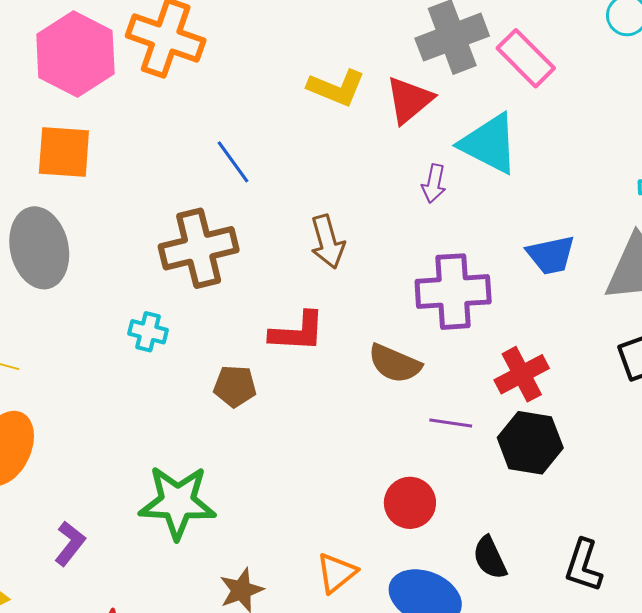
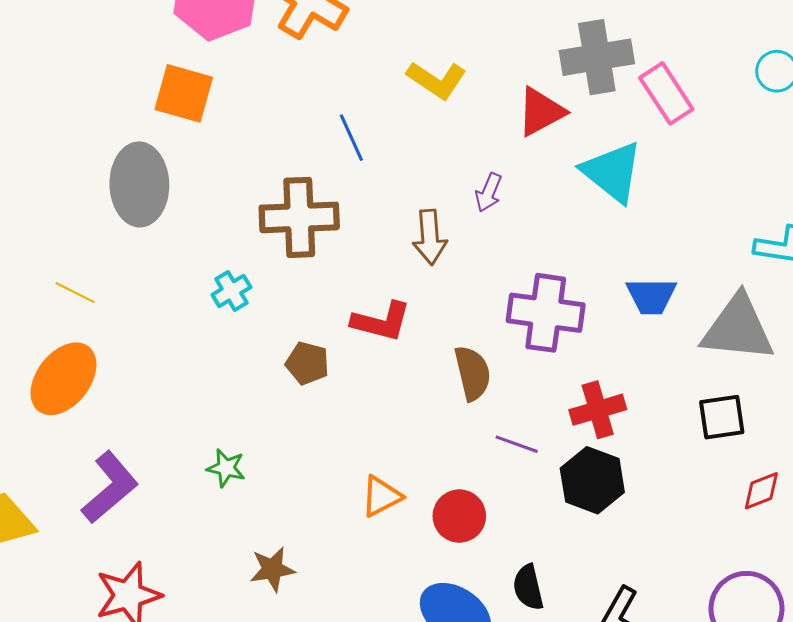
yellow L-shape: (336, 88) -> (437, 80), moved
purple arrow: (434, 184) -> (489, 192), moved
cyan cross: (148, 332) -> (231, 291), turned 33
brown semicircle: (395, 364) -> (472, 373), turned -138
green star: (177, 502) -> (226, 468), size x0.5
purple L-shape: (70, 543) -> (110, 487), size x1.6
orange triangle: (336, 573) -> (381, 496), moved

